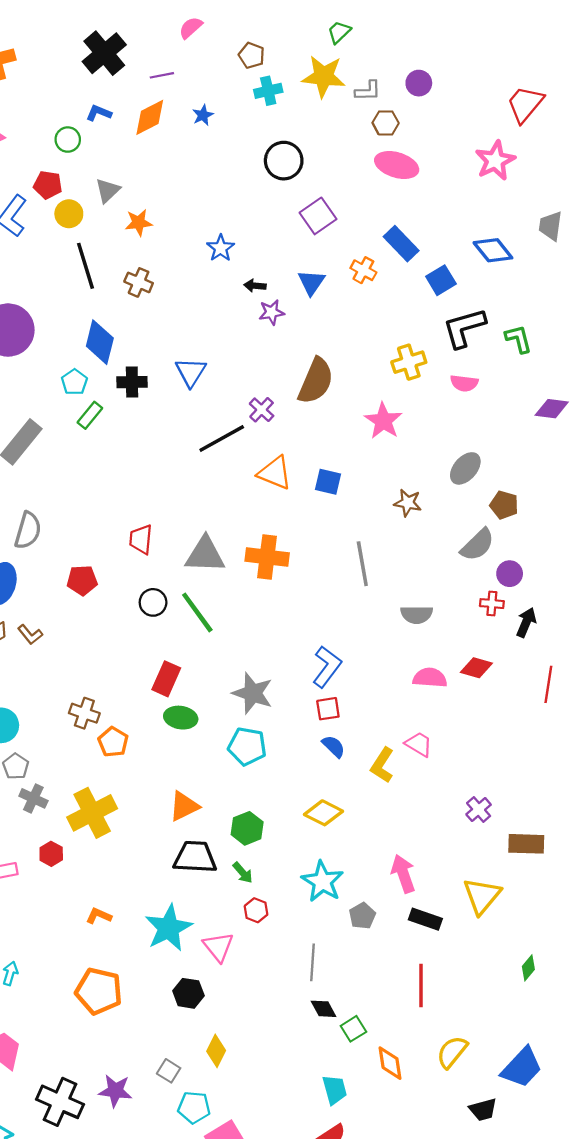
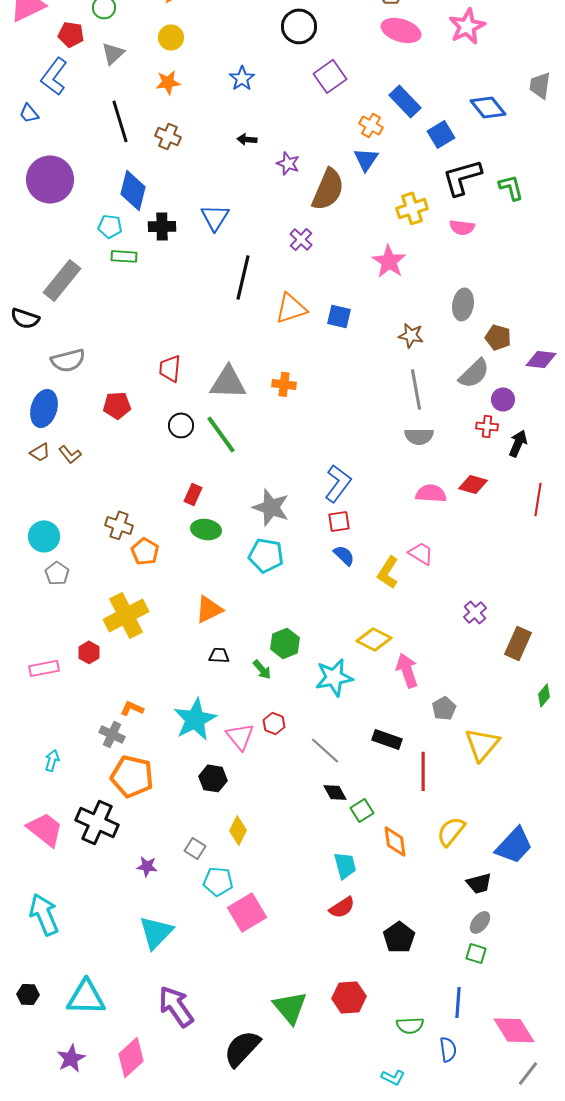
pink star: (495, 161) -> (467, 26), moved
red pentagon: (48, 185) -> (71, 34), moved
gray triangle: (108, 190) -> (113, 53), moved
yellow circle: (69, 214) -> (171, 37), moved
blue star: (221, 248) -> (242, 78), moved
blue triangle: (311, 282) -> (366, 159), moved
black arrow: (255, 286) -> (247, 139), moved
purple star: (272, 312) -> (288, 163), turned 30
brown semicircle: (316, 381) -> (328, 189), moved
cyan pentagon: (74, 382) -> (110, 226), turned -30
purple diamond: (552, 409) -> (541, 359), moved
purple cross: (262, 410) -> (301, 239), moved
green rectangle: (90, 415) -> (124, 256), turned 55
black line: (222, 439) -> (243, 277), turned -48
gray ellipse: (465, 468) -> (463, 304), turned -32
orange triangle: (275, 473) -> (291, 308), turned -40
gray semicircle: (28, 530) -> (68, 360), turned 60
orange cross: (267, 557) -> (284, 384), size x0.6
gray line: (362, 564) -> (416, 389), moved
red rectangle: (166, 679) -> (193, 494), size x0.7
gray cross: (33, 798) -> (112, 734), moved
yellow diamond: (324, 813) -> (374, 639), moved
green hexagon: (247, 828) -> (285, 643), moved
brown rectangle: (526, 844) -> (518, 643), turned -68
black trapezoid: (195, 857) -> (219, 655), size x0.5
cyan star: (322, 881) -> (334, 677), turned 30
yellow triangle: (482, 896) -> (482, 744), moved
red hexagon: (256, 910) -> (274, 723), moved
gray pentagon: (362, 916) -> (444, 708), moved
black rectangle: (425, 919) -> (387, 739), moved
gray line: (312, 962) -> (325, 750), turned -52
green diamond: (528, 968) -> (544, 695), moved
purple star: (115, 1091) -> (147, 866), size x0.7
black cross: (60, 1102) -> (97, 822), moved

